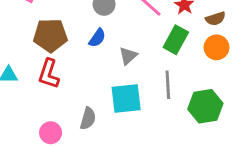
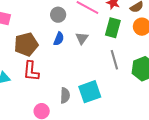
gray triangle: (128, 56) -> (82, 38), moved
cyan square: (126, 99) -> (90, 92), moved

